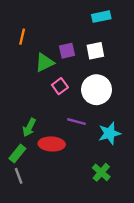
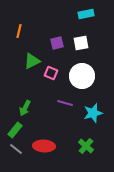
green triangle: (45, 63) -> (32, 61), moved
pink square: (60, 86) -> (51, 73), turned -32
red ellipse: (52, 144) -> (44, 146), moved
gray line: (19, 176) -> (16, 149), turned -32

